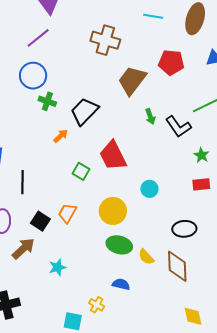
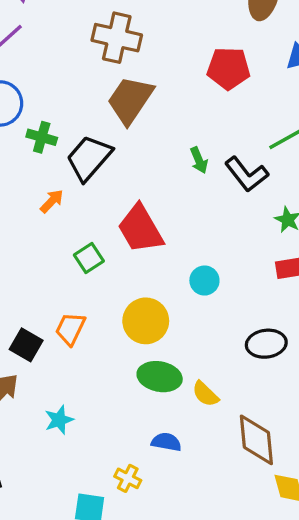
brown trapezoid: (132, 80) -> (130, 100), moved
green cross: (47, 101) -> (42, 137), moved
green square: (81, 171) -> (89, 258), turned 30
brown diamond: (177, 266) -> (256, 440), moved

